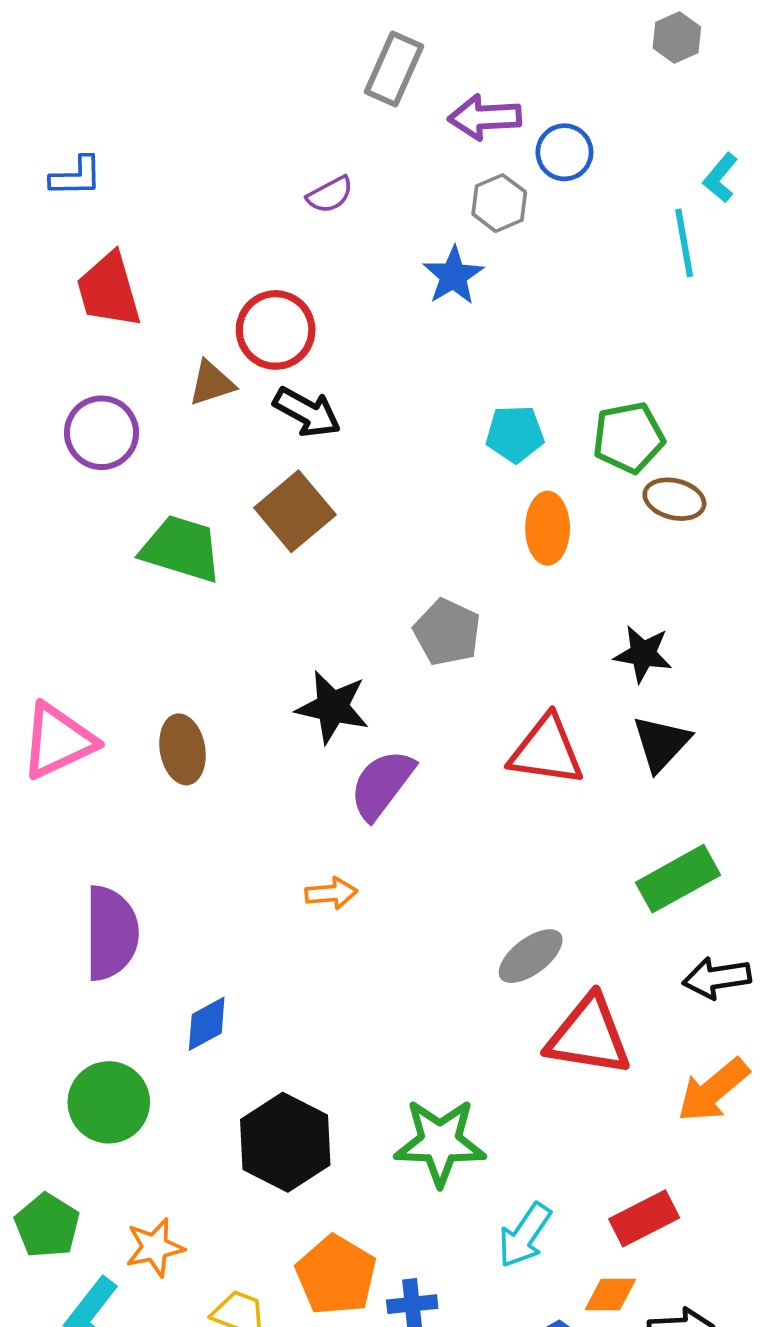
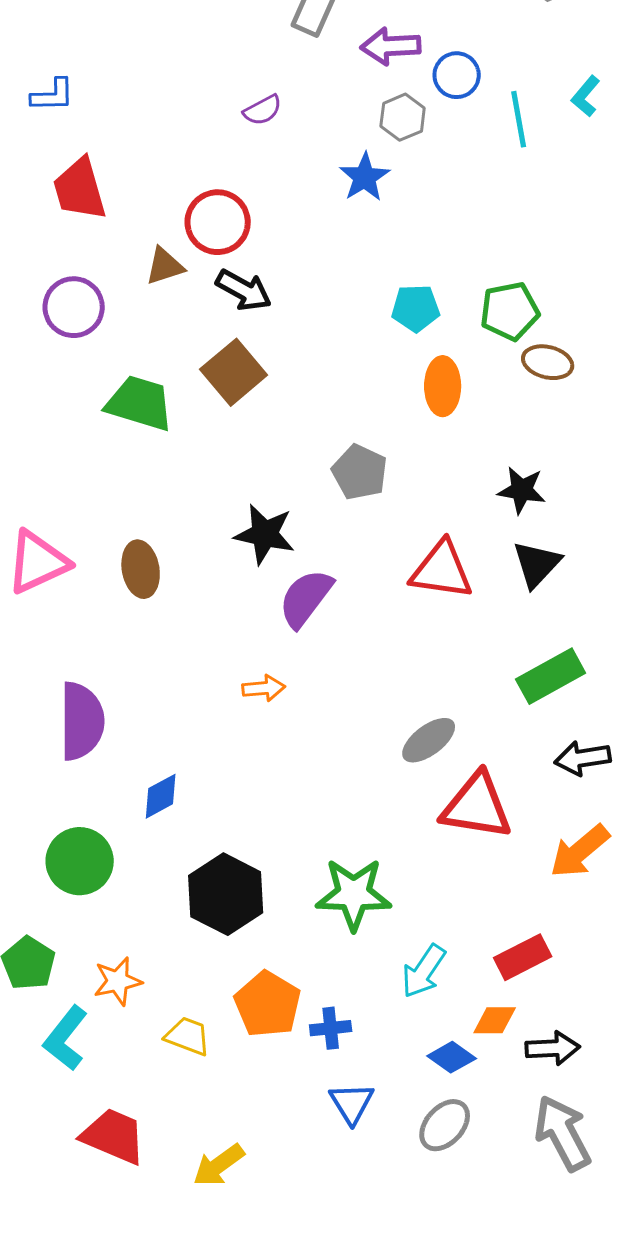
cyan line: (684, 243) -> (519, 119), moved

